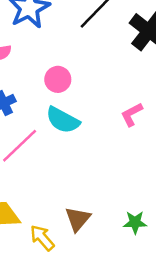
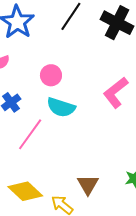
pink L-shape: (132, 114) -> (116, 92), size x1.5

